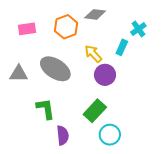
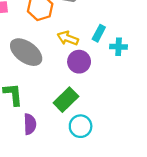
cyan cross: (138, 29) -> (119, 47), moved, turned 35
yellow arrow: (93, 54) -> (68, 38), turned -30

